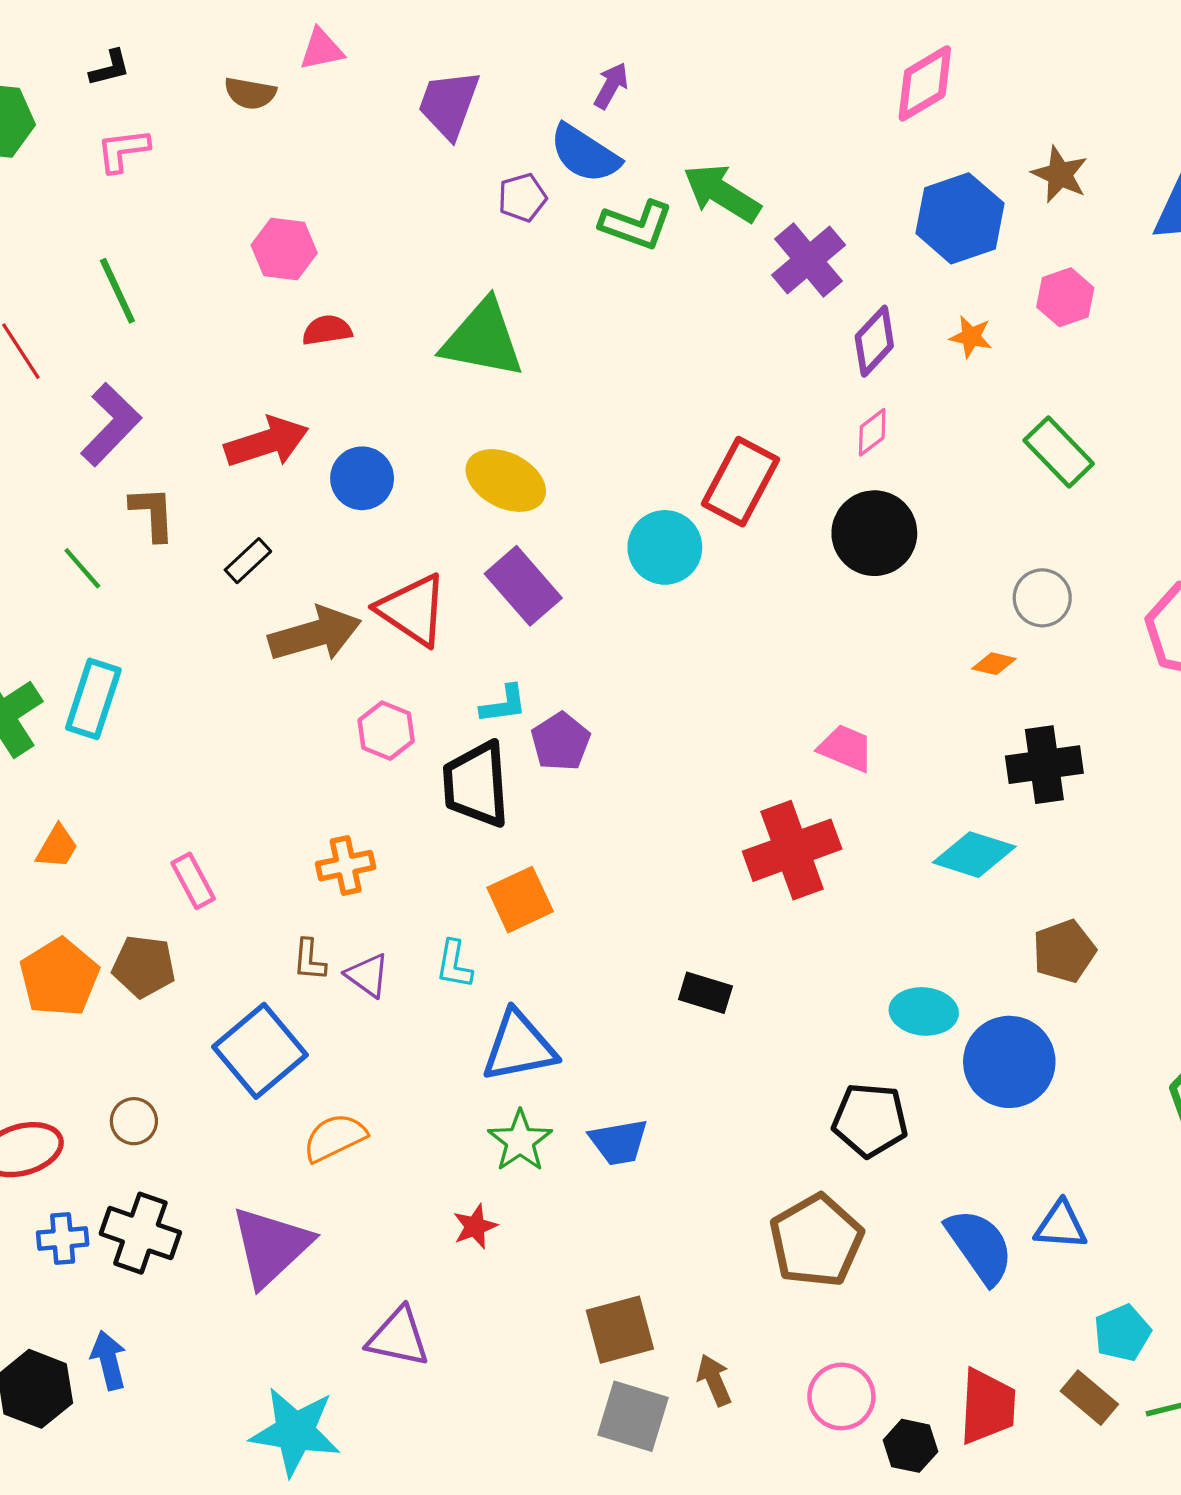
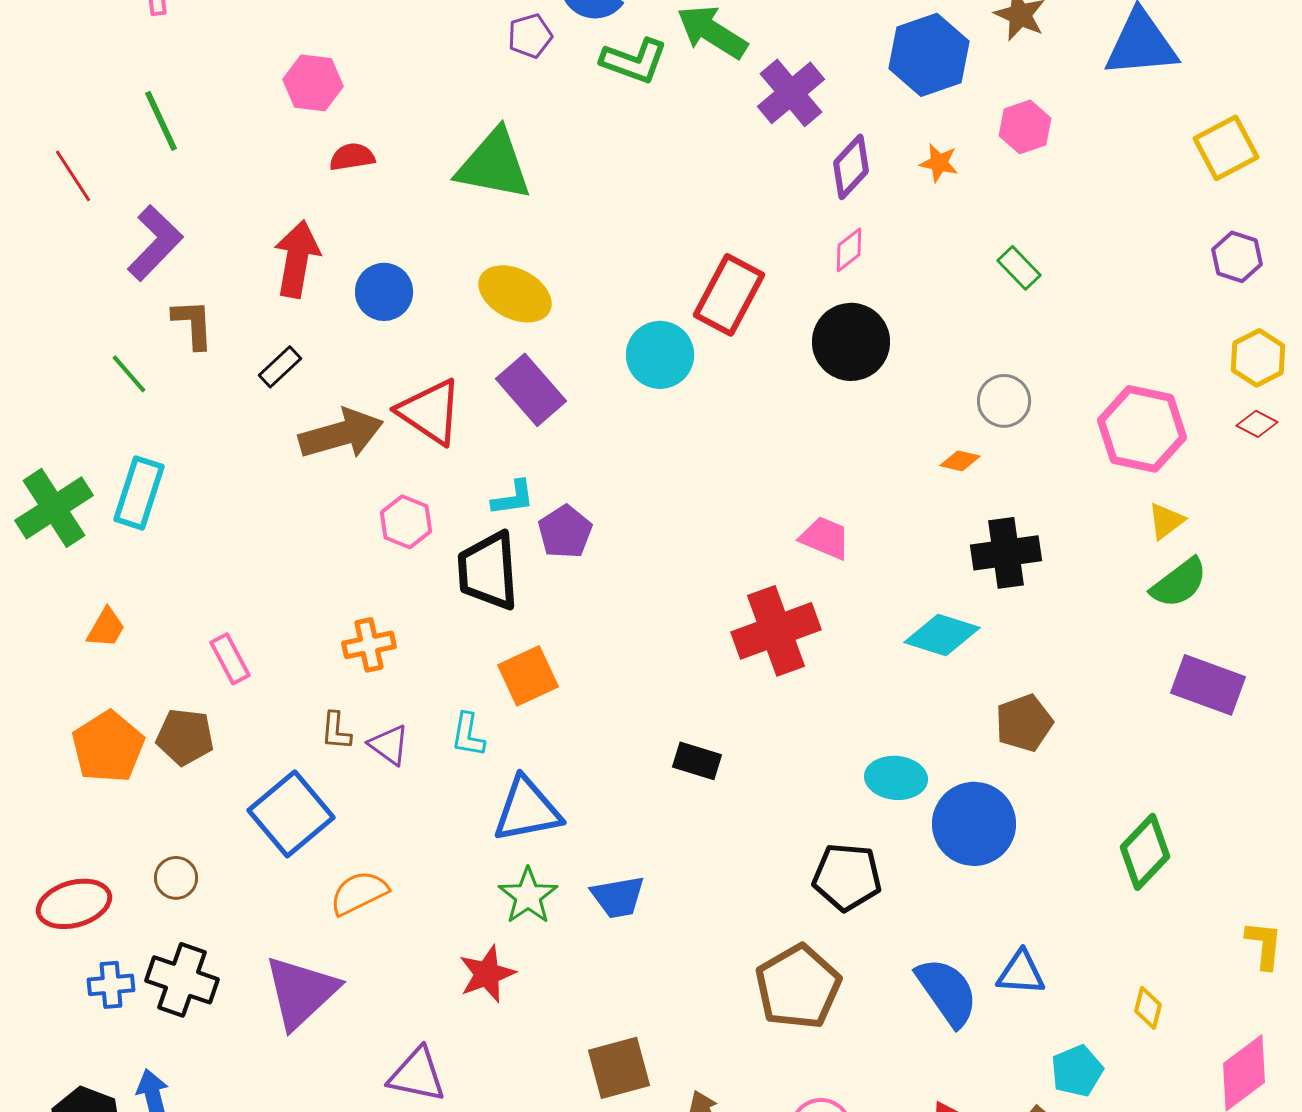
red arrow: (267, 442) -> (297, 259), turned -62
green rectangle: (1059, 452) -> (1019, 268), size x0.7
red star: (475, 1226) -> (487, 974), size x1.4

